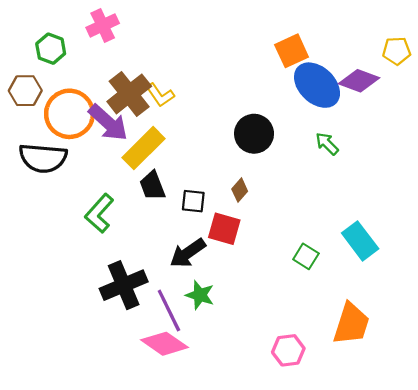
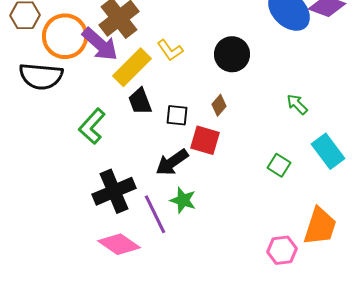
yellow L-shape: (160, 95) -> (170, 50), moved
green arrow: (327, 144) -> (297, 104), moved
pink diamond: (165, 344) -> (119, 244), moved
pink hexagon: (288, 350) -> (282, 250), moved

